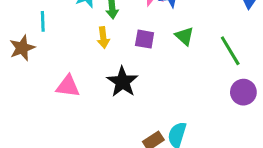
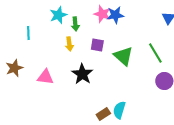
green triangle: (184, 36) -> (123, 56), moved, size x1.5
brown star: (22, 48) -> (14, 68), moved

